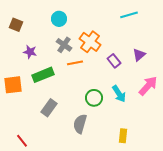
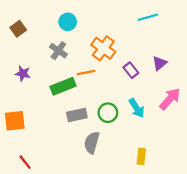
brown square: (16, 25) -> (18, 29), turned 32
gray cross: (64, 45) -> (58, 51), moved
purple star: (30, 52) -> (23, 74), moved
green rectangle: (43, 75) -> (63, 86), moved
orange square: (13, 85) -> (15, 121), moved
gray rectangle: (49, 108) -> (77, 115), moved, turned 42

